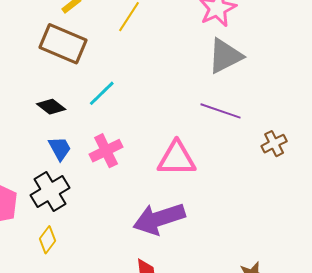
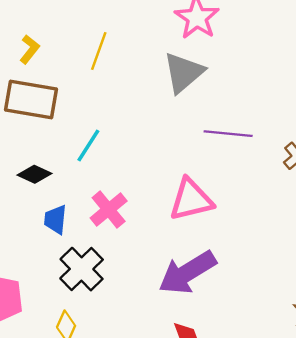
gray triangle: (225, 56) -> (184, 73), moved
blue trapezoid: (60, 148) -> (55, 219), turned -132
black cross: (50, 191) -> (82, 269), moved

